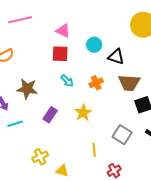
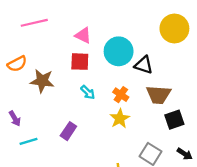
cyan circle: (94, 45) -> (119, 51), size x1.6
orange cross: (96, 83) -> (121, 95), turned -32
brown star: (27, 89) -> (42, 81), moved
yellow star: (83, 113) -> (120, 119), moved

